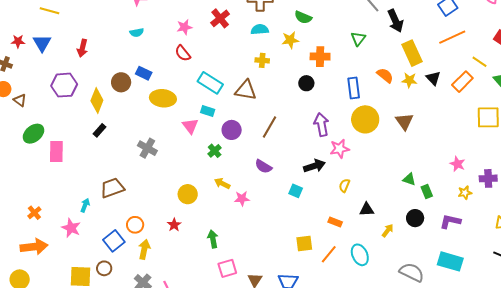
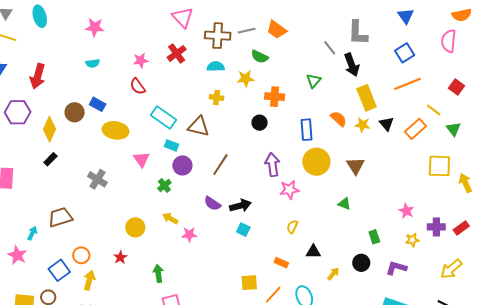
red arrow: (82, 48) -> (38, 76), size x1.4
cyan rectangle: (208, 111) -> (171, 145), moved
black arrow: (314, 166) -> (240, 206), moved
green triangle: (409, 179) -> (344, 204), moved

